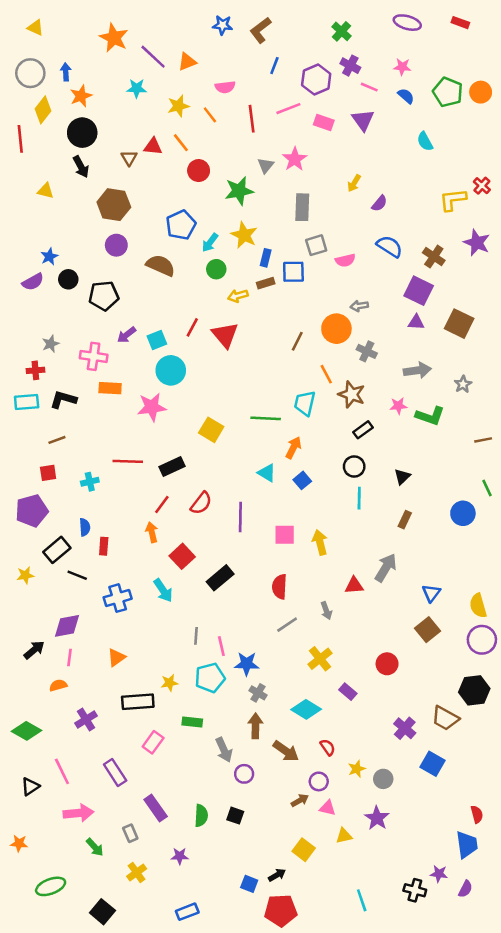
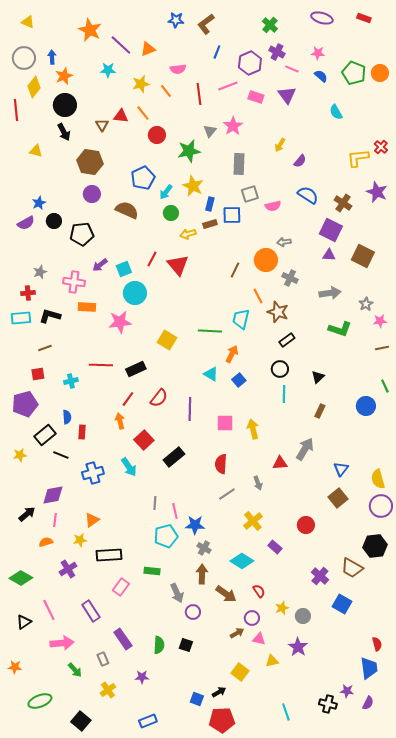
pink star: (398, 406) -> (380, 321), moved
yellow star: (169, 683) -> (80, 540), moved

